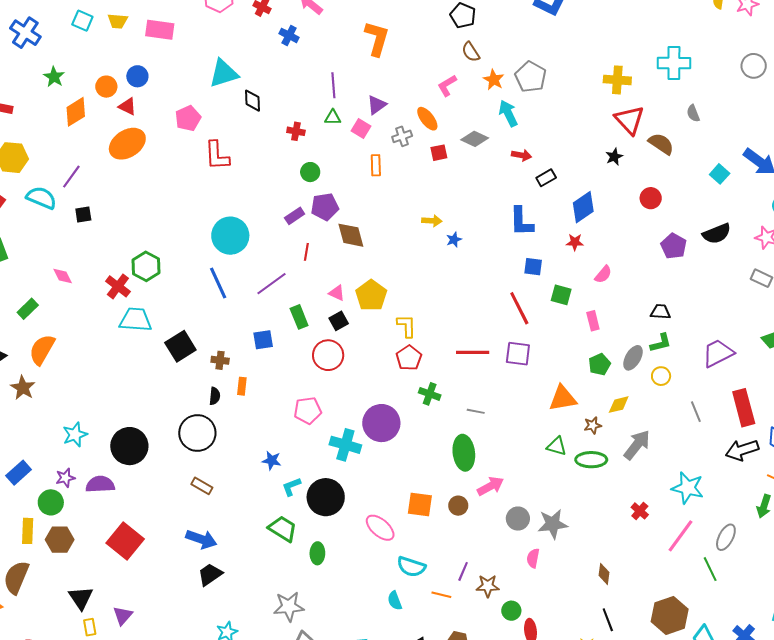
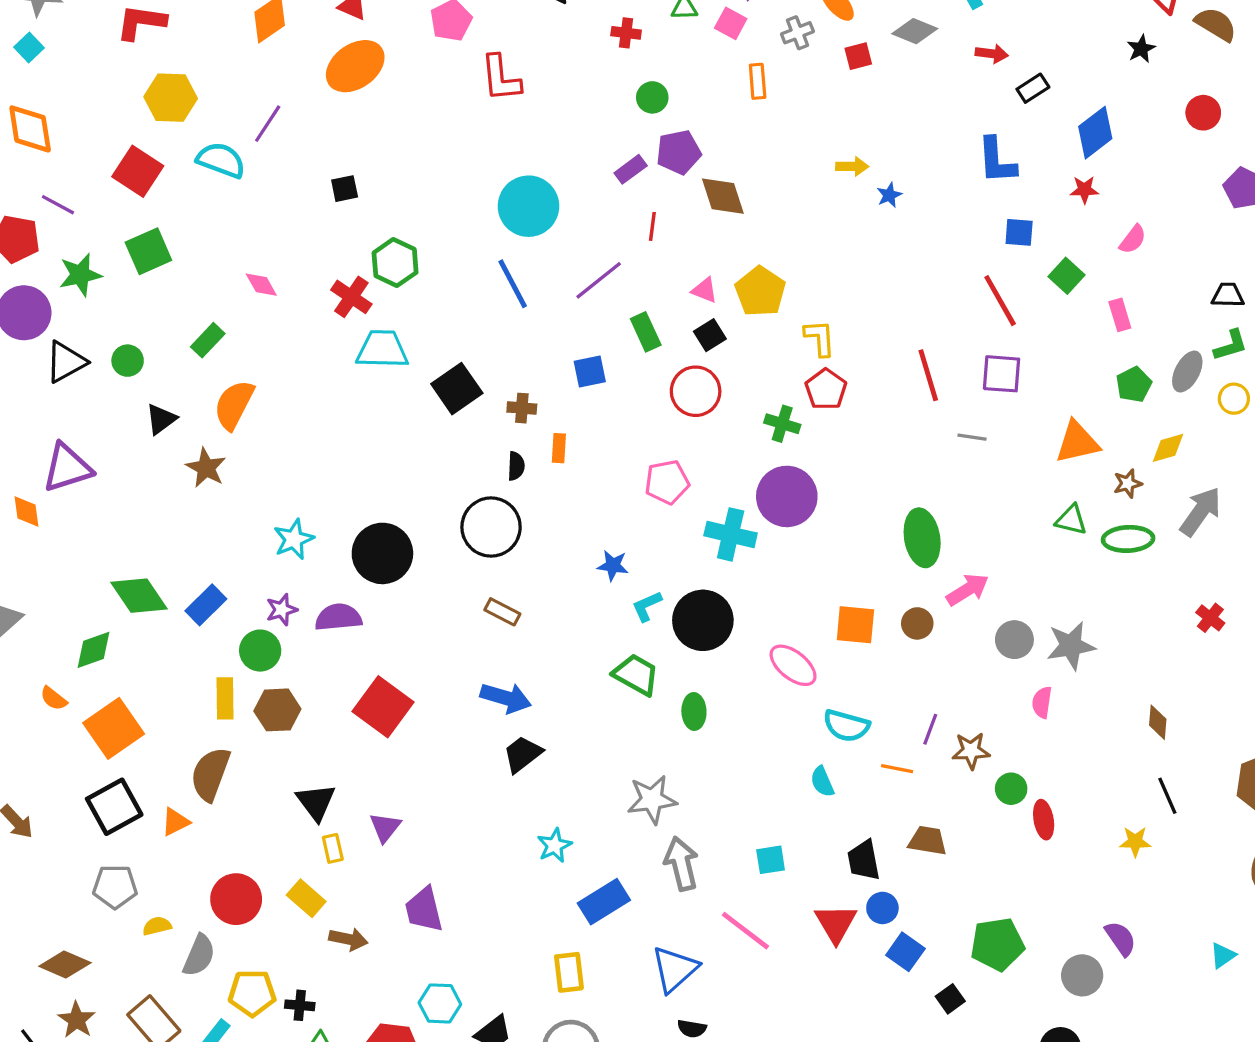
black square: (83, 215) -> (345, 189), moved
green square: (561, 295) -> (1067, 276), turned 30
red line: (473, 352) -> (928, 375), turned 76
green cross: (430, 394) -> (782, 424), moved
gray line: (476, 411) -> (972, 437), moved

